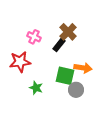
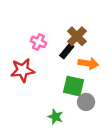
orange arrow: (83, 68) -> (88, 63), moved
green star: (36, 88) -> (55, 117), moved

